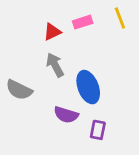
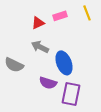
gray arrow: (55, 65) -> (40, 47), turned -36
purple rectangle: (98, 130) -> (71, 94), size x1.6

